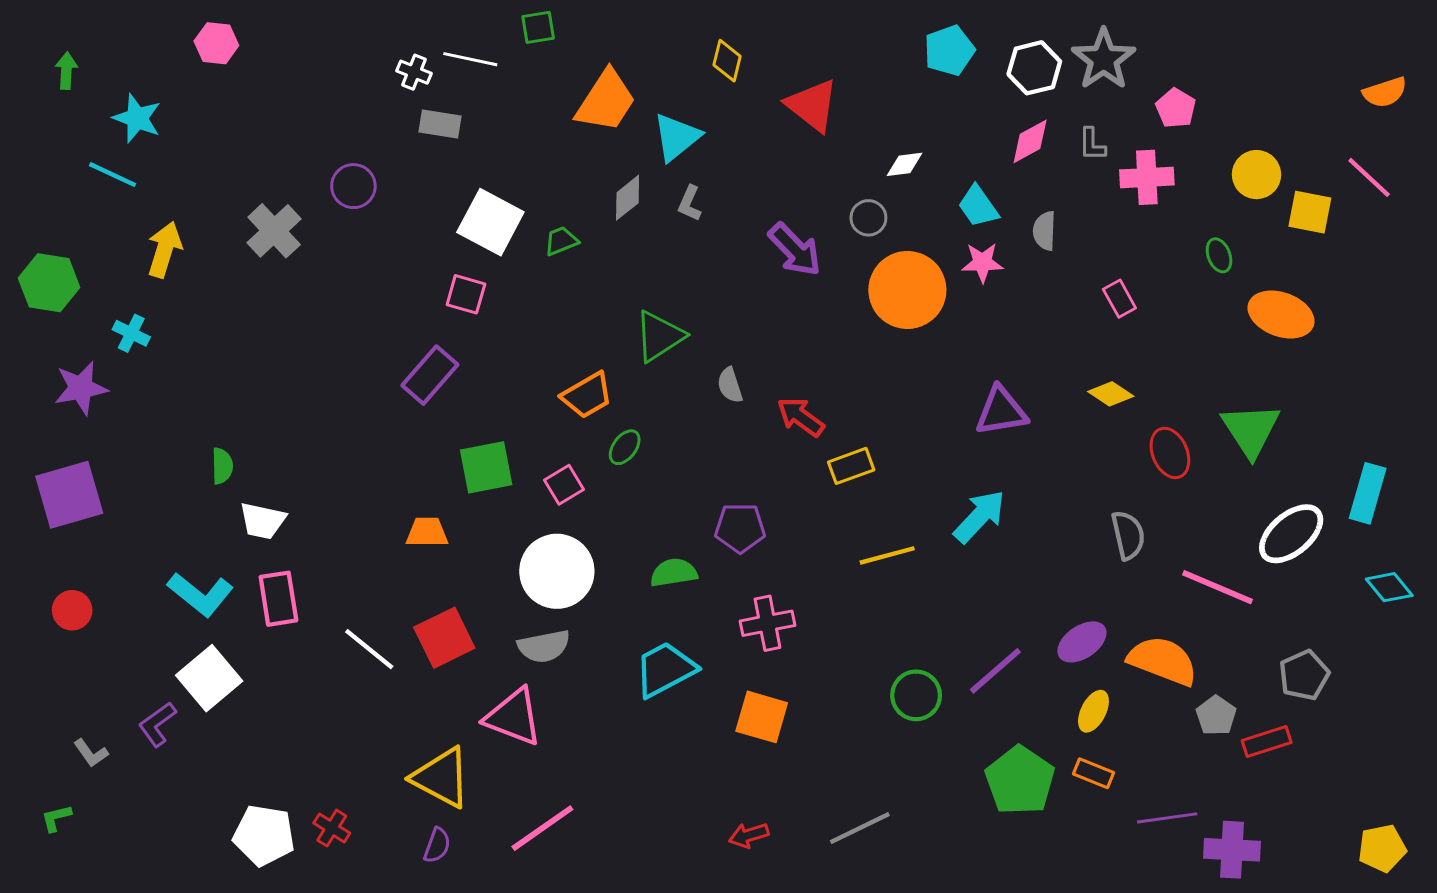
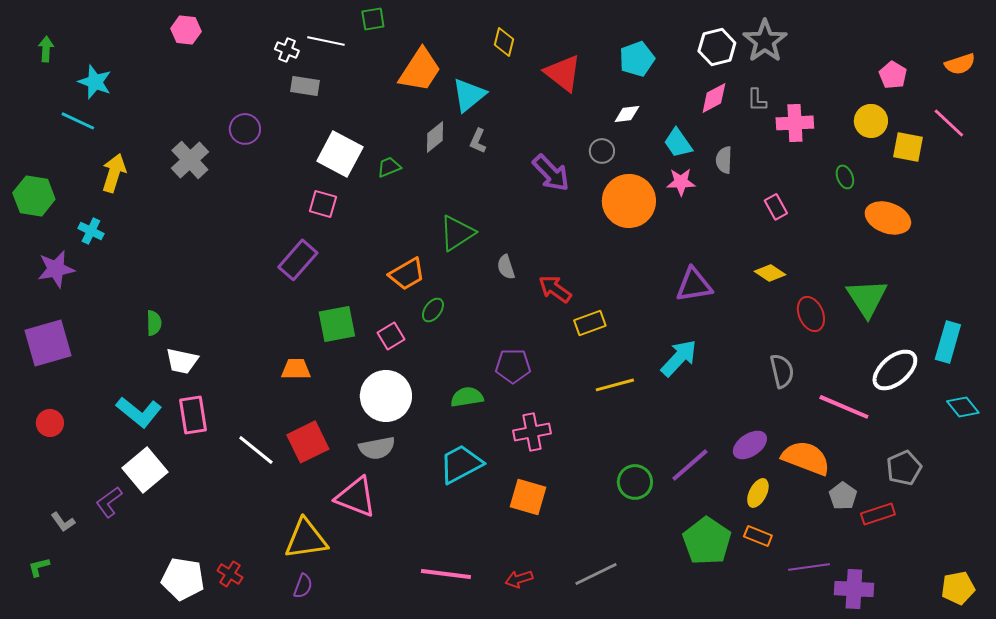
pink hexagon: (216, 43) -> (186, 30), moved
cyan pentagon: (949, 50) -> (637, 59), moved
pink pentagon: (1176, 108) -> (893, 75), moved
yellow triangle: (441, 778) -> (306, 539), turned -36
pink line: (542, 828) -> (446, 574), moved, turned 42

